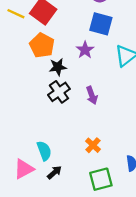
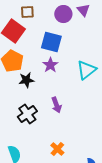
blue square: (101, 24) -> (51, 42), moved
black cross: (59, 92) -> (27, 114), moved

